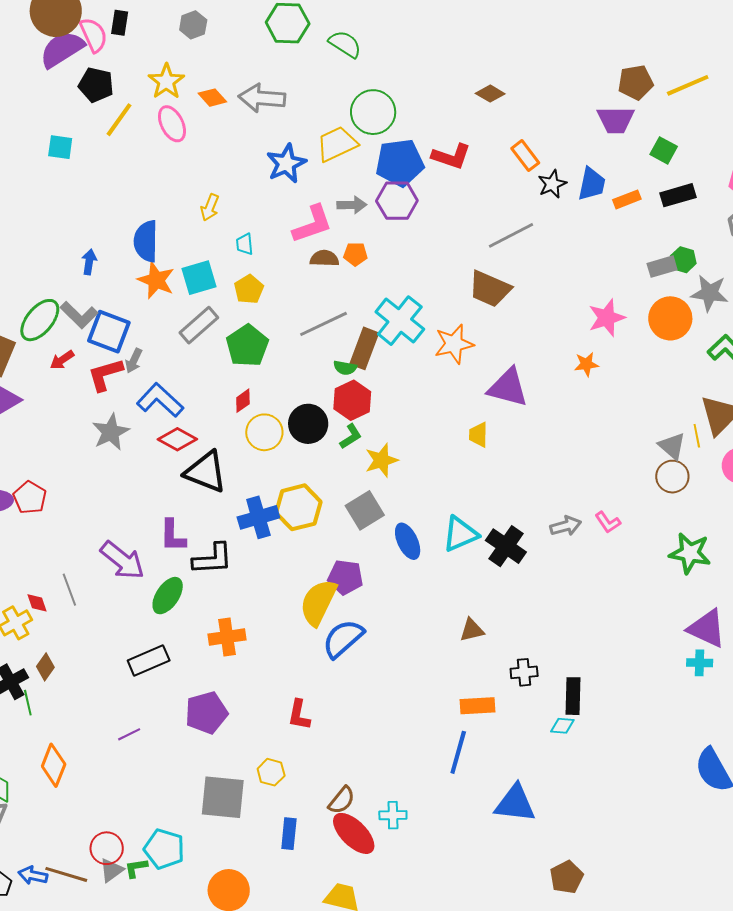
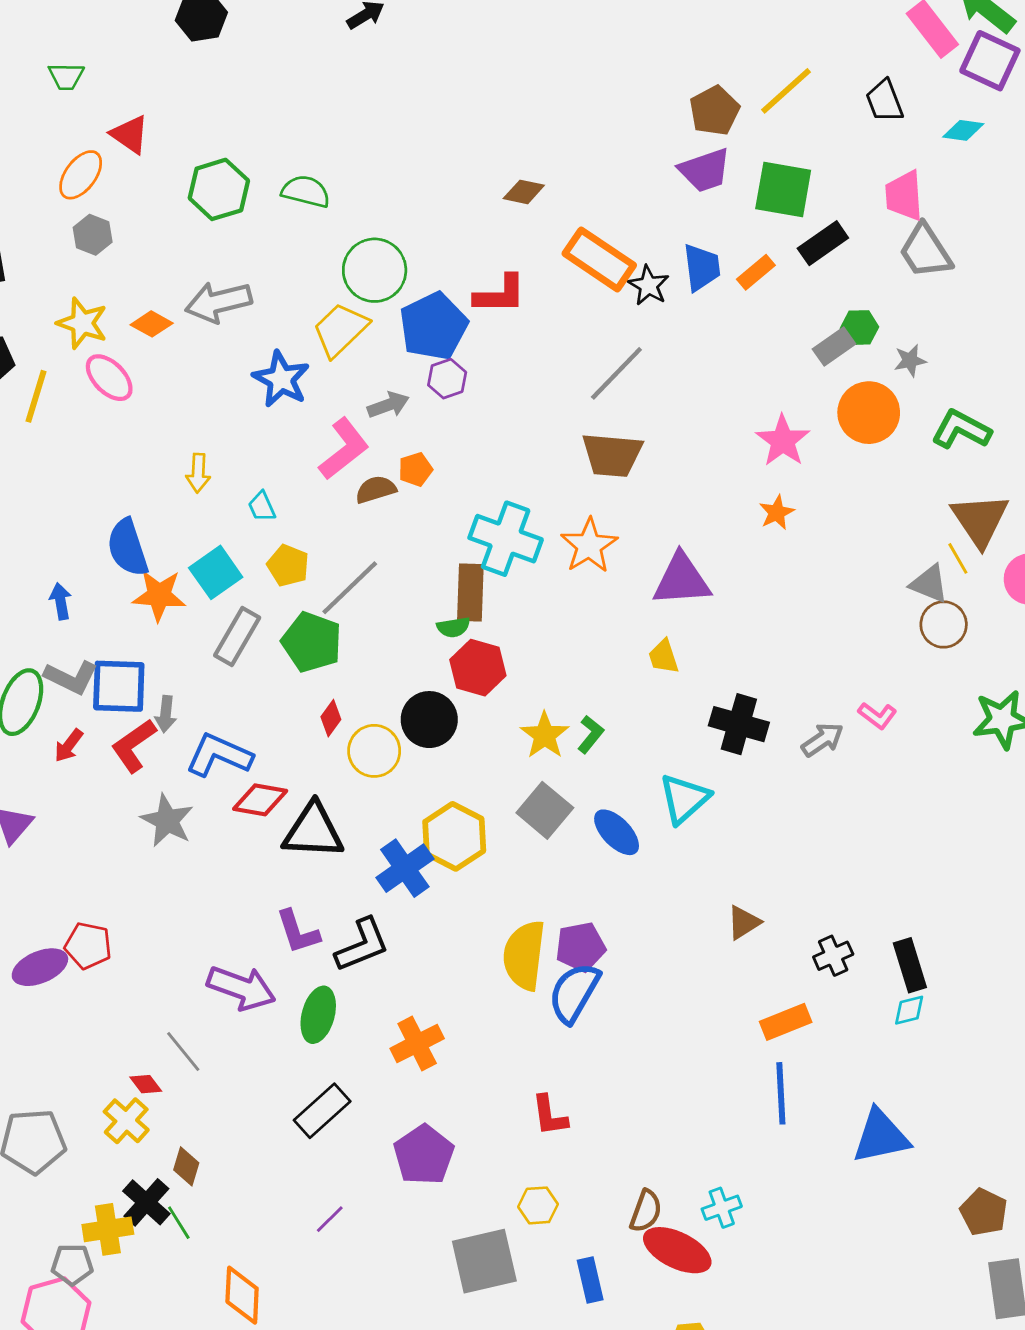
green square: (664, 150) -> (783, 190), size x1.6
orange rectangle: (525, 156) -> (599, 259), size x1.6
purple hexagon: (397, 201) -> (447, 379), size x0.7
gray star: (710, 293) -> (910, 361), size x0.6
gray line: (323, 324) -> (350, 588), moved
green L-shape: (351, 436) -> (591, 734), moved
black cross: (506, 546) -> (739, 724), moved
purple pentagon: (345, 577) -> (580, 947), moved

